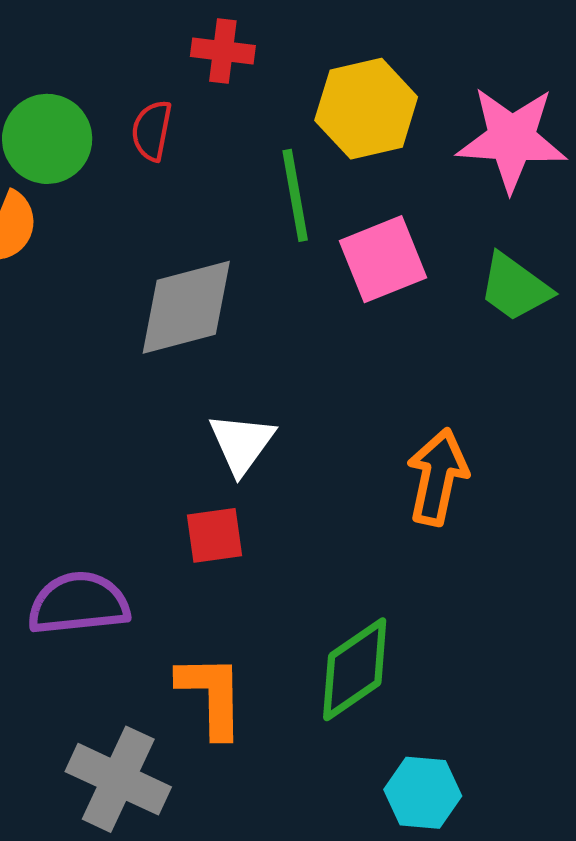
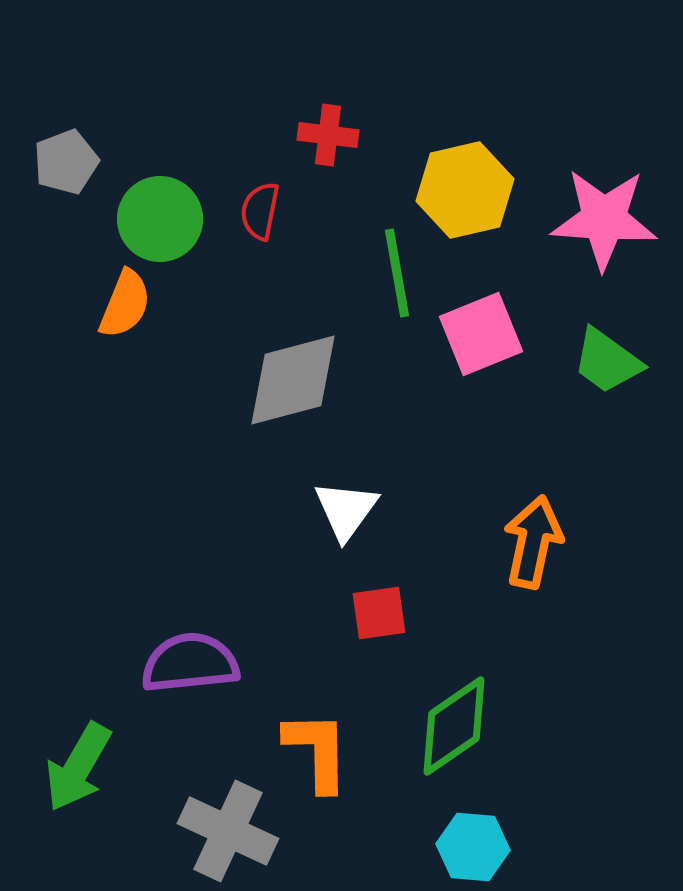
red square: (215, 535) -> (379, 613), moved
cyan hexagon: (423, 793) -> (473, 847), moved

